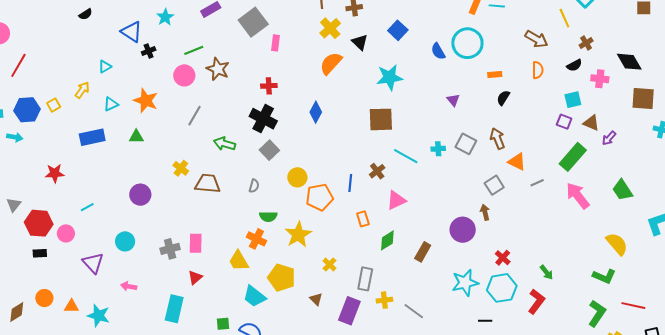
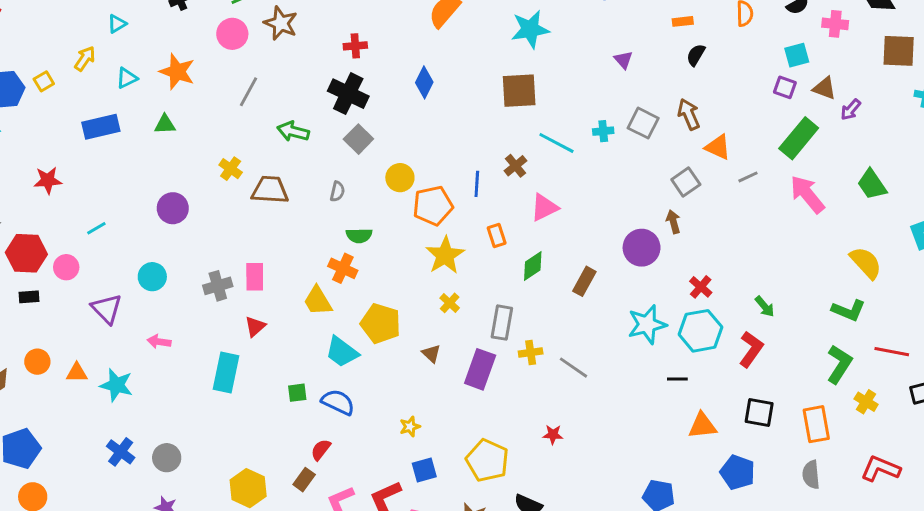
yellow star: (298, 235) -> (445, 255), moved

